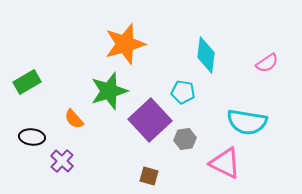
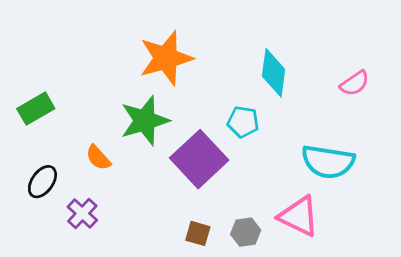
black ellipse: (32, 137) -> (42, 182), turned -60
gray hexagon: (185, 139) -> (246, 232), moved

